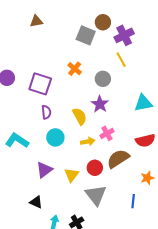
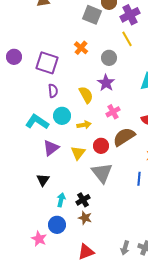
cyan L-shape: (17, 140) -> (37, 122), moved
yellow arrow: (88, 141) -> (84, 125), moved
black triangle: (36, 202) -> (43, 180), turned 40

